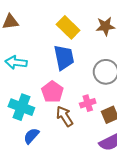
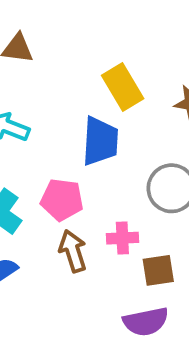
pink pentagon: (52, 92) -> (62, 200), turned 30

